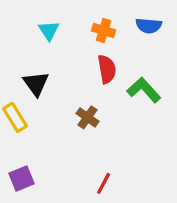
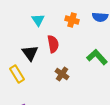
red semicircle: (107, 69) -> (53, 44), moved

